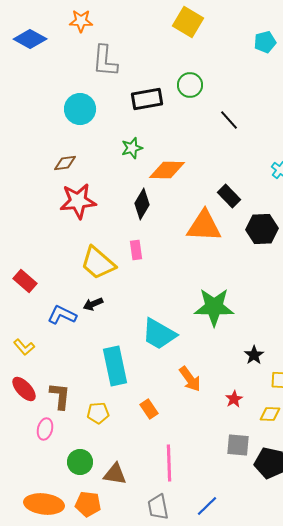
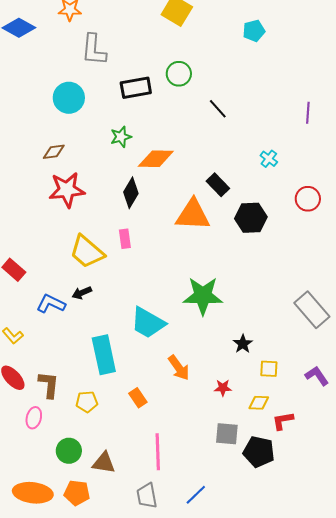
red star: (234, 399) -> (223, 388), turned 30

